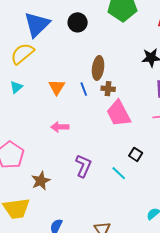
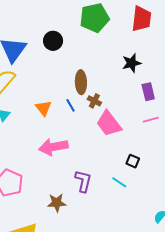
brown cross: (108, 89) -> (94, 101), turned 32
pink arrow: (60, 127) -> (53, 147), size x1.6
brown star: (41, 181) -> (57, 203), moved, turned 30

